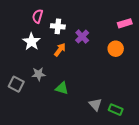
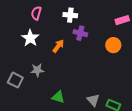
white cross: (58, 26) -> (70, 15), moved
purple cross: (82, 37) -> (80, 33), turned -32
green triangle: (62, 88) -> (58, 97), moved

